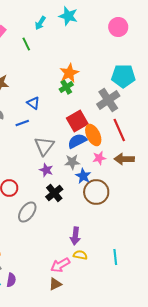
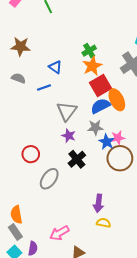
orange star: (69, 73) -> (92, 66), moved
pink star: (99, 158) -> (118, 138), moved
pink arrow: (60, 265) -> (59, 233), moved

